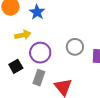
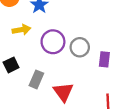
purple circle: (40, 53) -> (53, 42), moved

